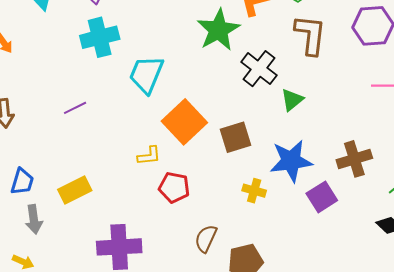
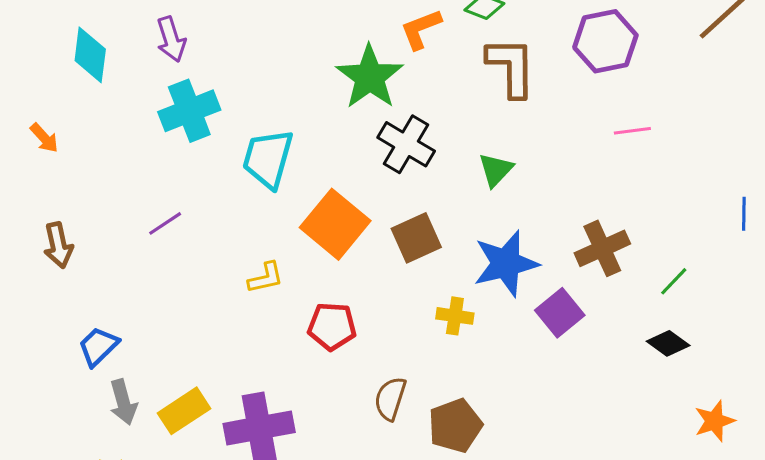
black cross: (259, 69) -> (406, 144), moved
yellow L-shape: (149, 156) -> (266, 278), moved
blue trapezoid: (22, 182) -> (98, 346), turned -144
yellow rectangle: (75, 190) -> (184, 411), moved

